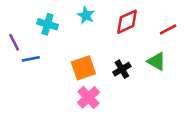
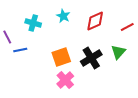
green triangle: (156, 61) -> (118, 52), turned 42
black cross: (122, 69) -> (91, 58), size x1.5

